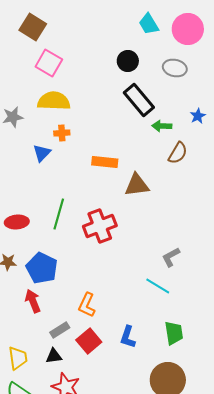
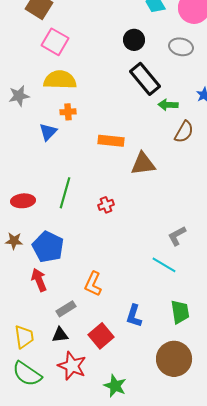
red cross: (100, 226) -> (106, 205), size x0.5
red square: (89, 341) -> (101, 336), moved

